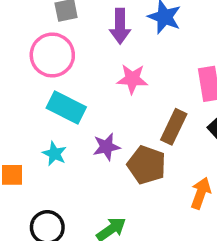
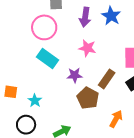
purple star: (106, 147) -> (75, 75), moved
cyan star: (54, 154) -> (35, 101), moved

